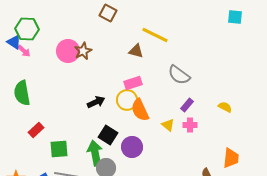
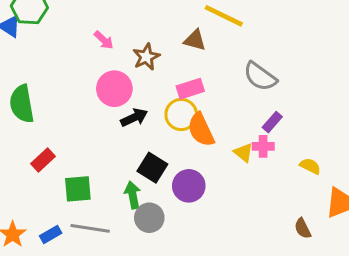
pink arrow: (24, 51) -> (104, 40), moved
pink circle: (68, 51) -> (114, 89), moved
brown star: (83, 51) -> (146, 57), moved
yellow semicircle: (225, 107) -> (310, 166), moved
pink cross: (190, 125) -> (263, 146), moved
green arrow: (95, 153) -> (133, 195), size x0.7

